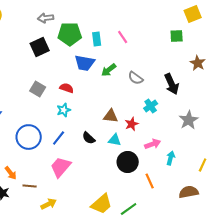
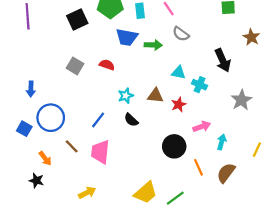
green arrow: (109, 70) -> (153, 45), turned -140
gray semicircle: (136, 78) -> (181, 34), moved
cyan cross: (151, 106) -> (200, 85), turned -32
cyan star: (64, 110) -> (126, 96), moved
blue circle: (29, 137) -> (51, 118), moved
cyan triangle: (115, 140) -> (179, 73), moved
pink trapezoid: (61, 167) -> (100, 152), turned -35
brown line: (30, 186) -> (72, 146), moved, turned 40
brown semicircle: (189, 192) -> (226, 173), moved, turned -42

